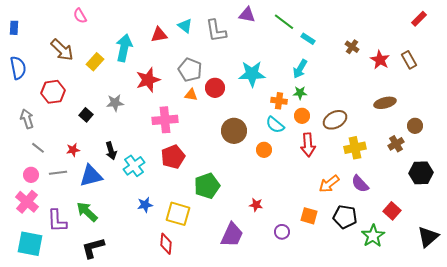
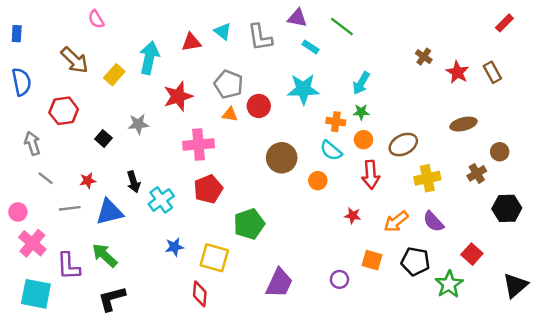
cyan rectangle: (308, 39) -> (311, 47), moved
pink circle: (31, 175) -> (18, 212), moved
red star: (256, 205) -> (353, 216), moved

